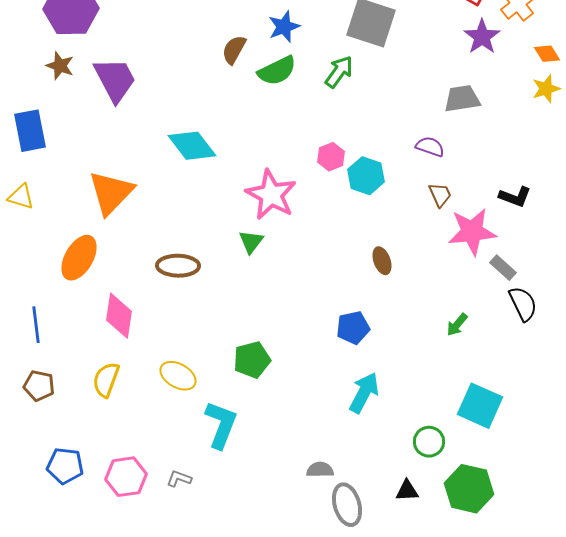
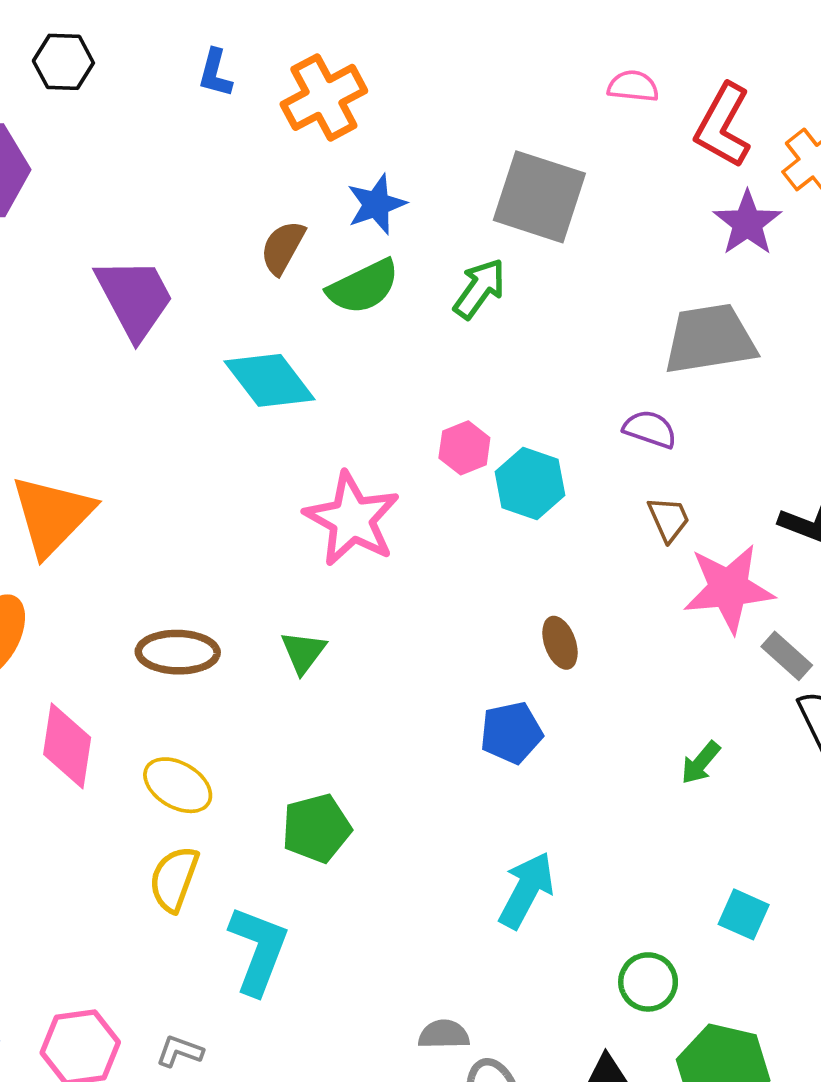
purple trapezoid: (115, 80) -> (135, 298), moved
gray trapezoid: (462, 99) -> (710, 339), size x1.4
cyan diamond: (192, 146) -> (270, 380), moved
green triangle: (251, 242) -> (303, 652), moved
blue pentagon: (353, 328) -> (511, 733), moved
yellow ellipse: (178, 376) -> (178, 785), moved
yellow semicircle: (106, 380) -> (174, 879), moved
cyan square: (480, 406) -> (744, 914), size x0.6

